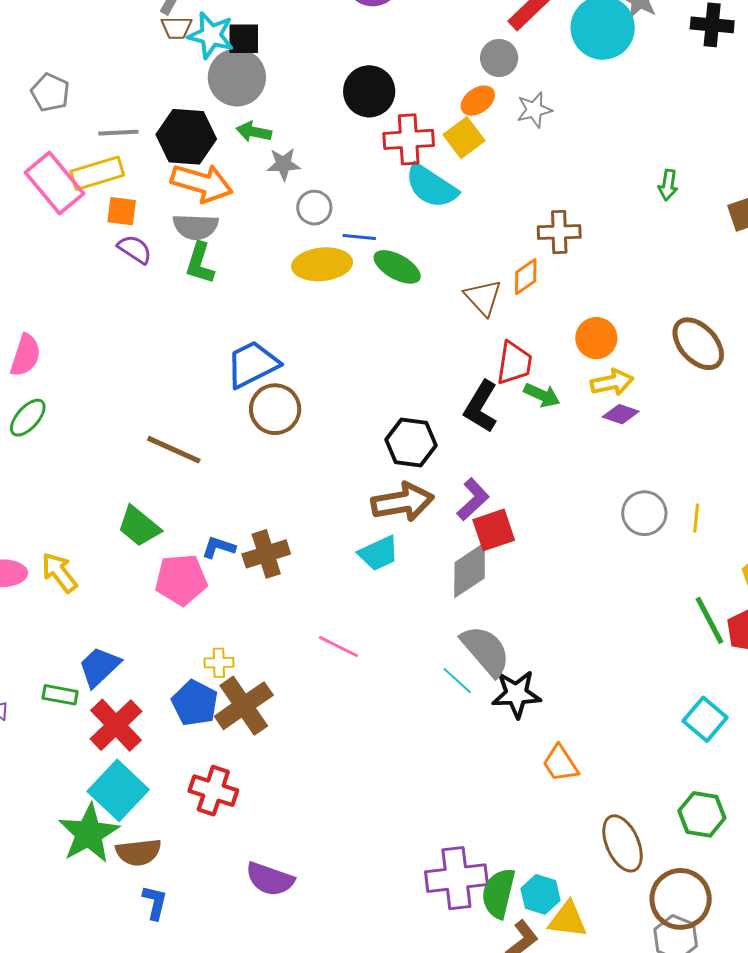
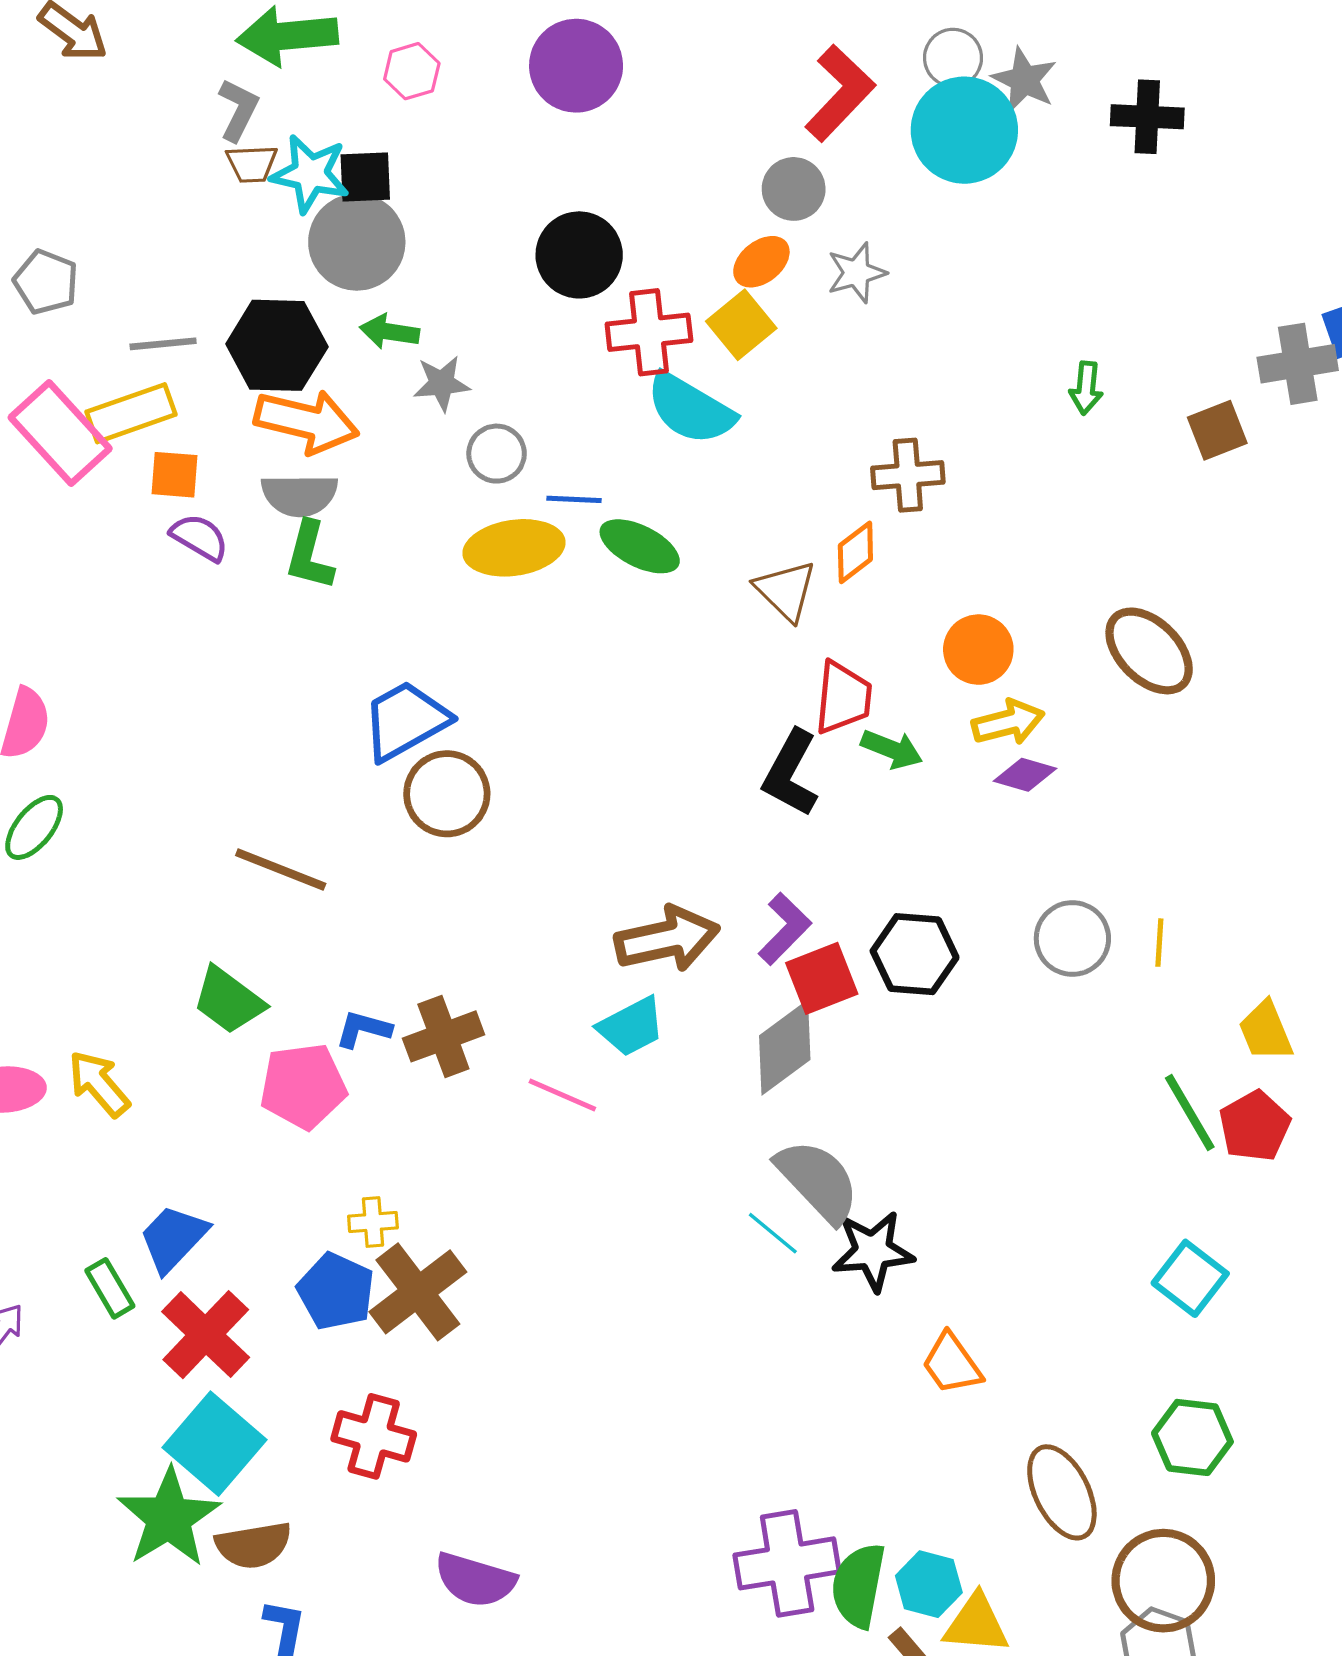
black hexagon: (411, 442) -> (915, 954), moved
pink line: (338, 647) -> (562, 1095), moved
green rectangle: (60, 695) -> (110, 1288), turned 52

